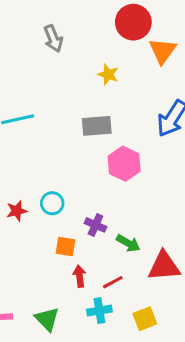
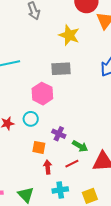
yellow star: (108, 74) -> (69, 35), size x1.5
pink hexagon: (124, 164) -> (42, 94), moved
red line: (113, 282) -> (72, 164), moved

